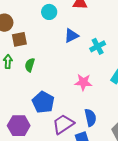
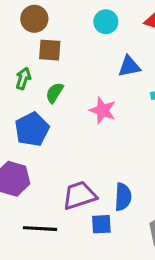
pink star: (83, 82) -> (103, 110), moved
blue pentagon: (43, 102) -> (32, 129), moved

